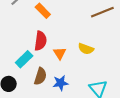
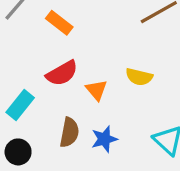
red semicircle: (41, 41) -> (62, 73), turned 60
cyan rectangle: (24, 59) -> (20, 105), moved

